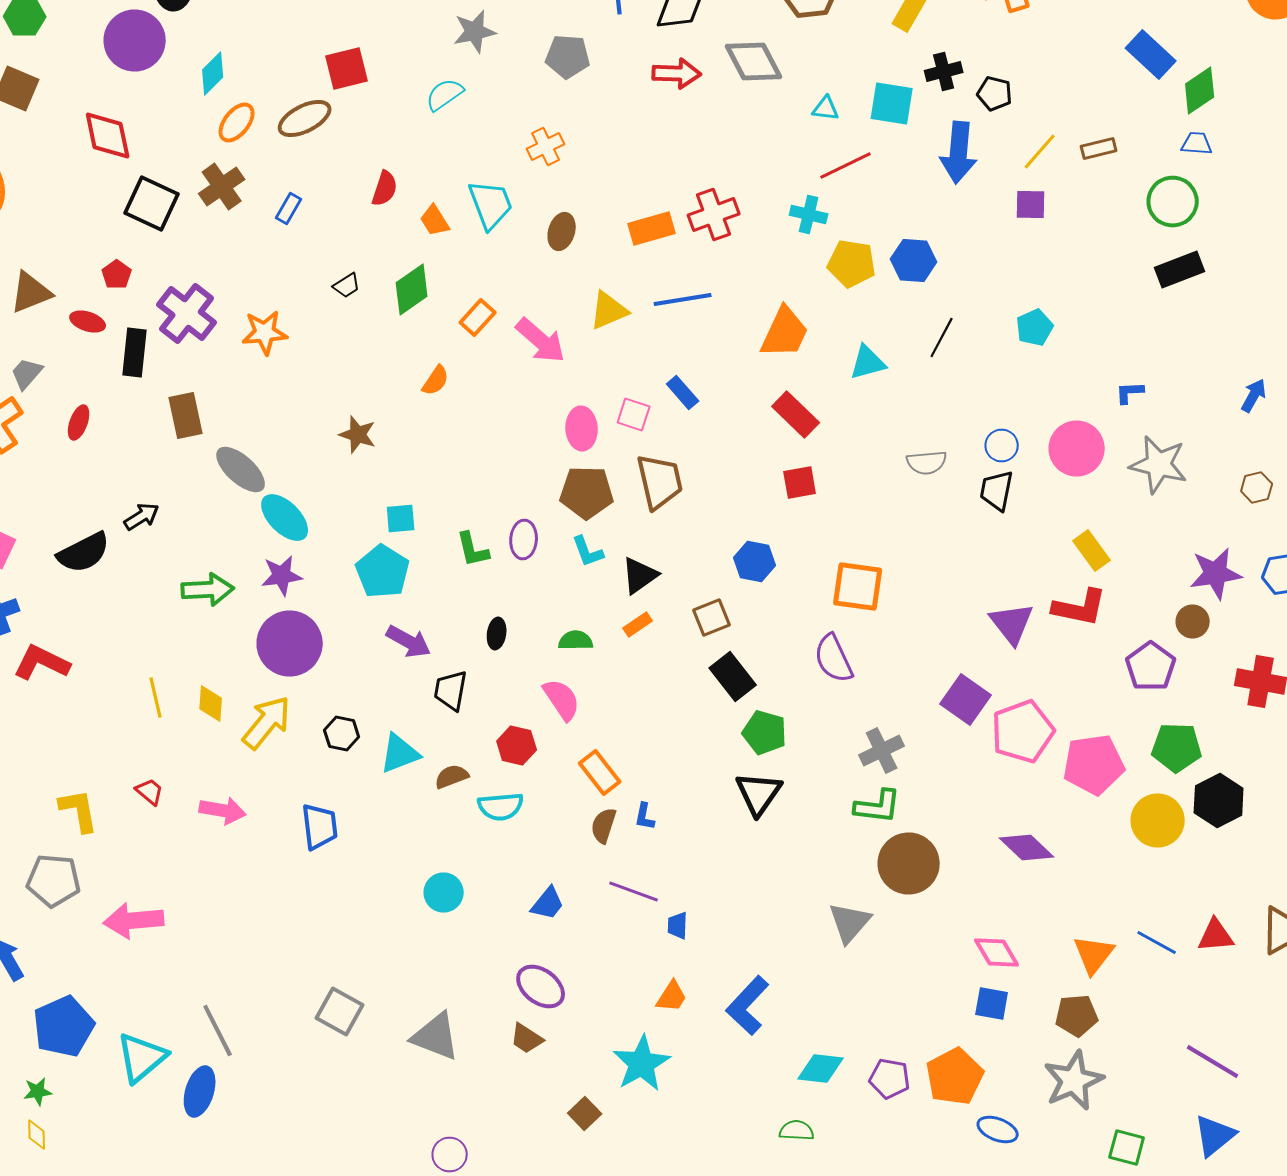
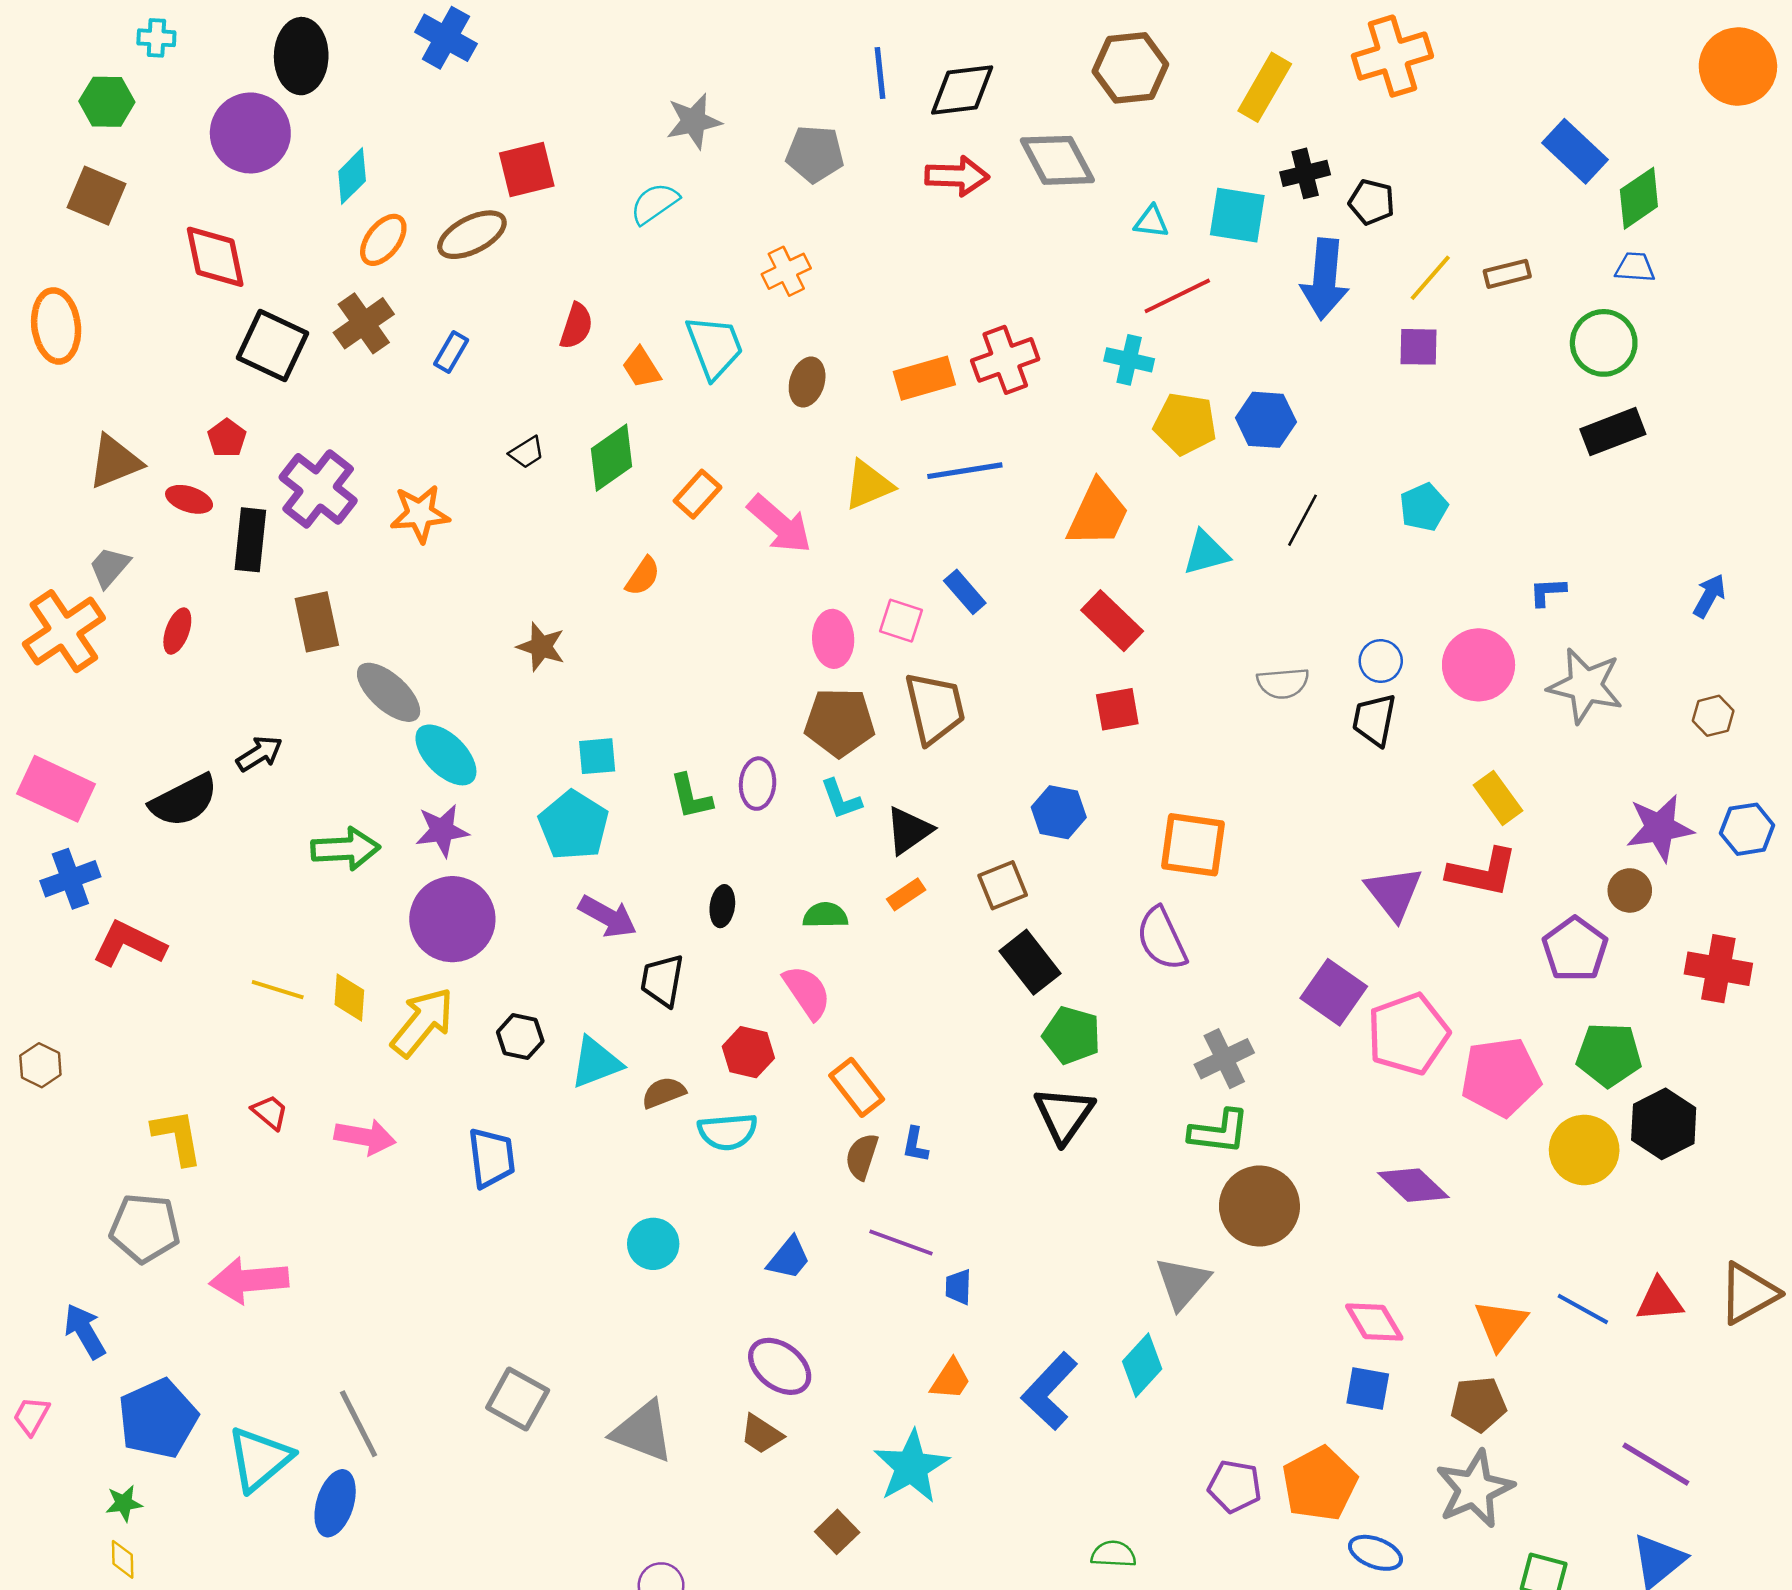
yellow line: (156, 698) -> (278, 990), turned -60
cyan diamond: (821, 1068) -> (1142, 1365), moved, turned -54

